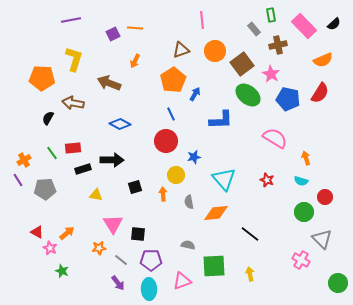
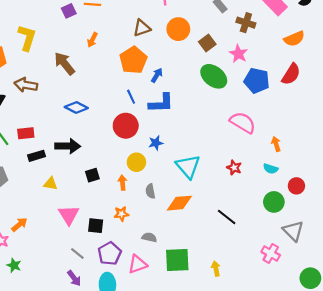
brown cross: (278, 45) -> (246, 23), turned 30
brown square: (242, 64) -> (207, 43), size x0.7
brown arrow: (109, 83) -> (64, 63), turned 30
blue L-shape: (221, 120) -> (161, 103), moved
black line: (250, 234) -> (227, 217), moved
orange star: (99, 248) -> (121, 214), moved
purple pentagon: (151, 260) -> (110, 254), turned -30
pink triangle: (182, 281) -> (138, 264), moved

